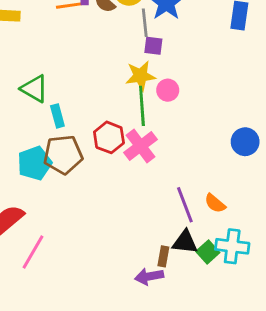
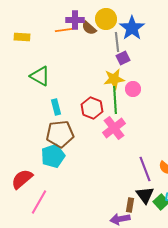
purple square: (153, 46) -> (123, 58), turned -32
green triangle: (34, 89) -> (40, 76), moved
red hexagon: (109, 137) -> (92, 108), moved
cyan pentagon: (34, 163) -> (53, 156), moved
black triangle: (185, 242) -> (145, 195), turned 48

